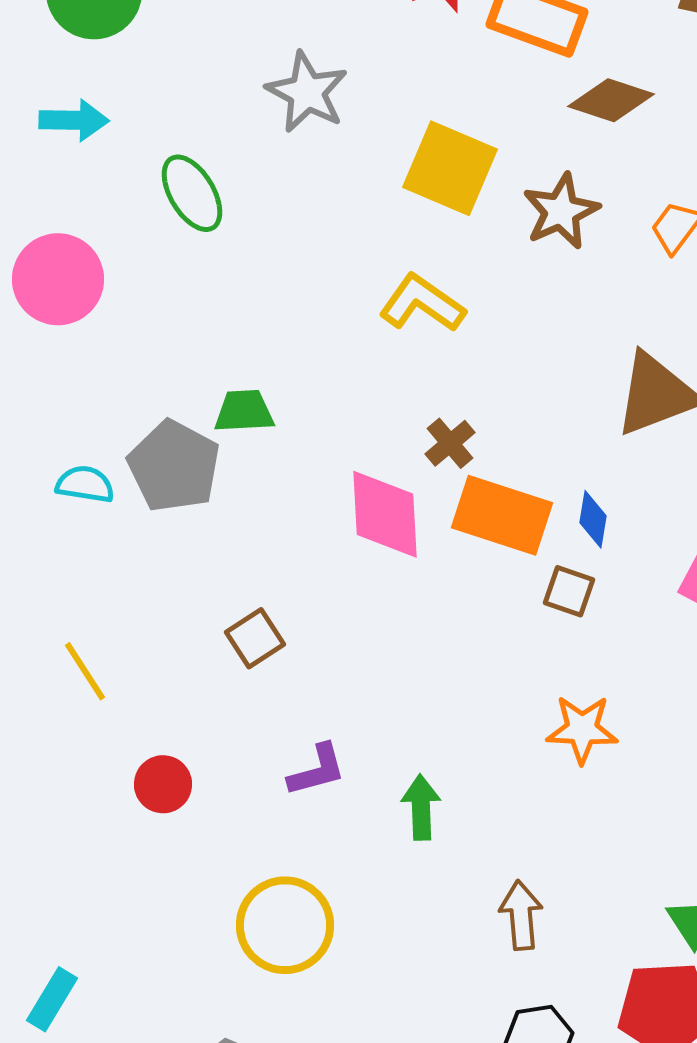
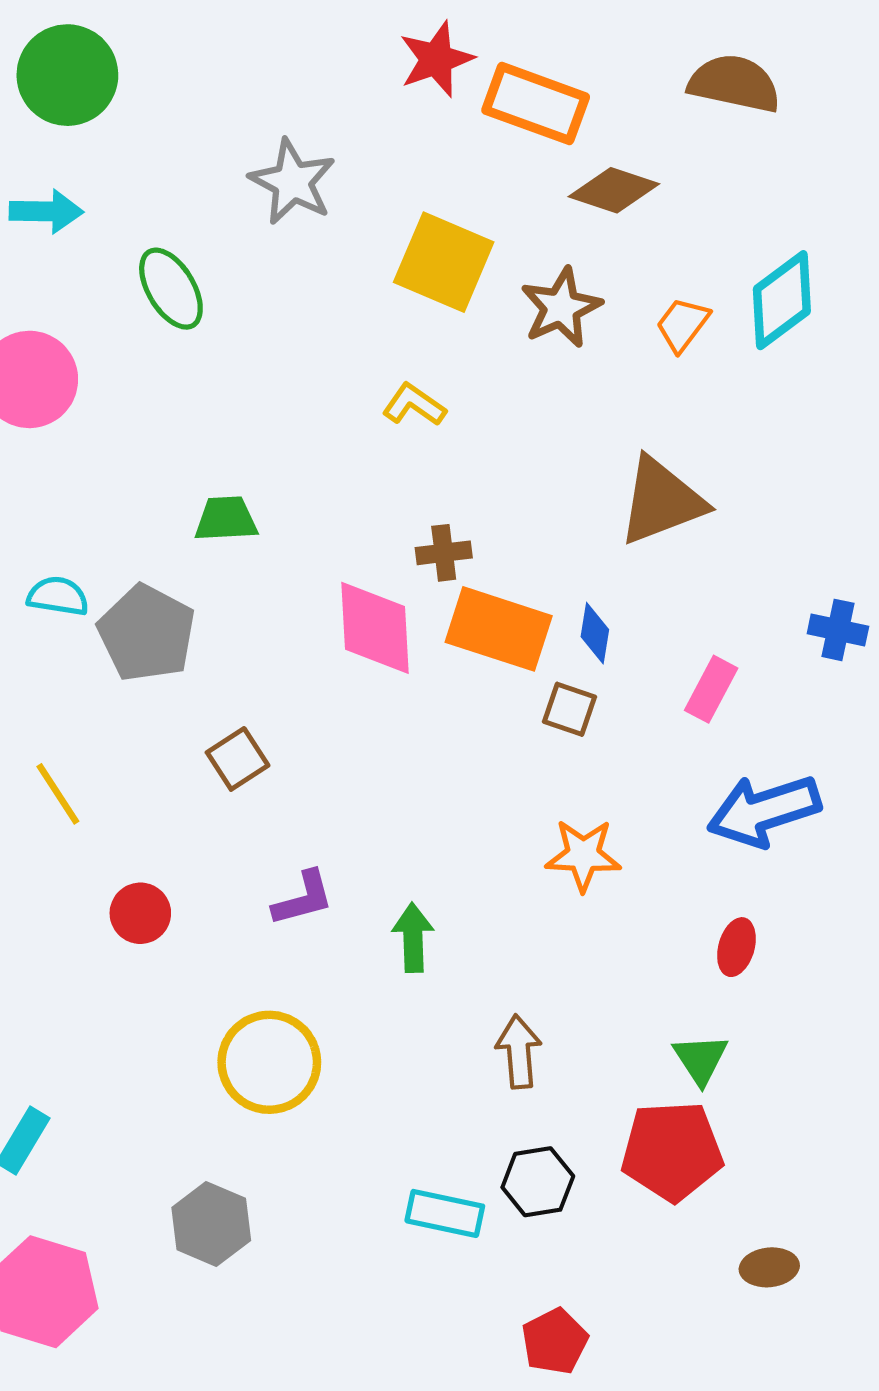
yellow L-shape: (422, 303) -> (414, 405), size x0.7
brown cross: (450, 443) -> (444, 553), turned 33
gray pentagon: (174, 466) -> (147, 633), moved

